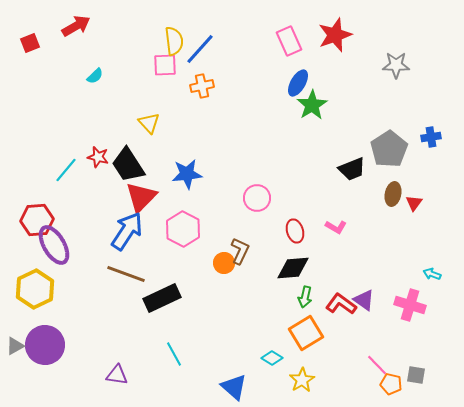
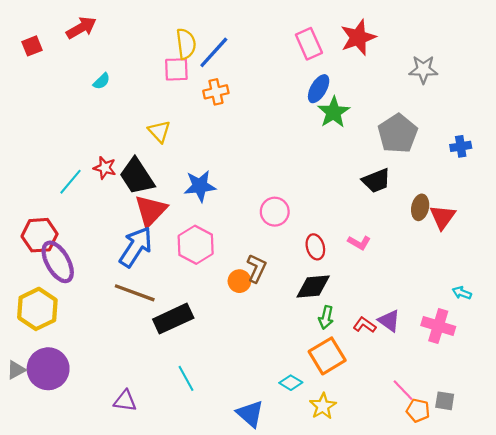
gray pentagon: (389, 149) -> (398, 134), moved
red triangle: (414, 203) -> (443, 217), size x1.5
red L-shape: (341, 304) -> (365, 325), size x0.7

